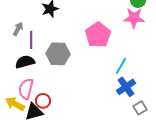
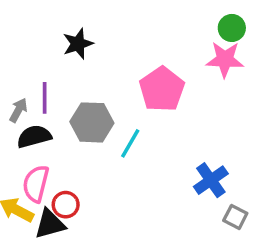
gray arrow: (18, 29) -> (18, 110), moved
cyan line: (121, 66) -> (130, 143), moved
gray square: (140, 108) -> (235, 217), turned -32

